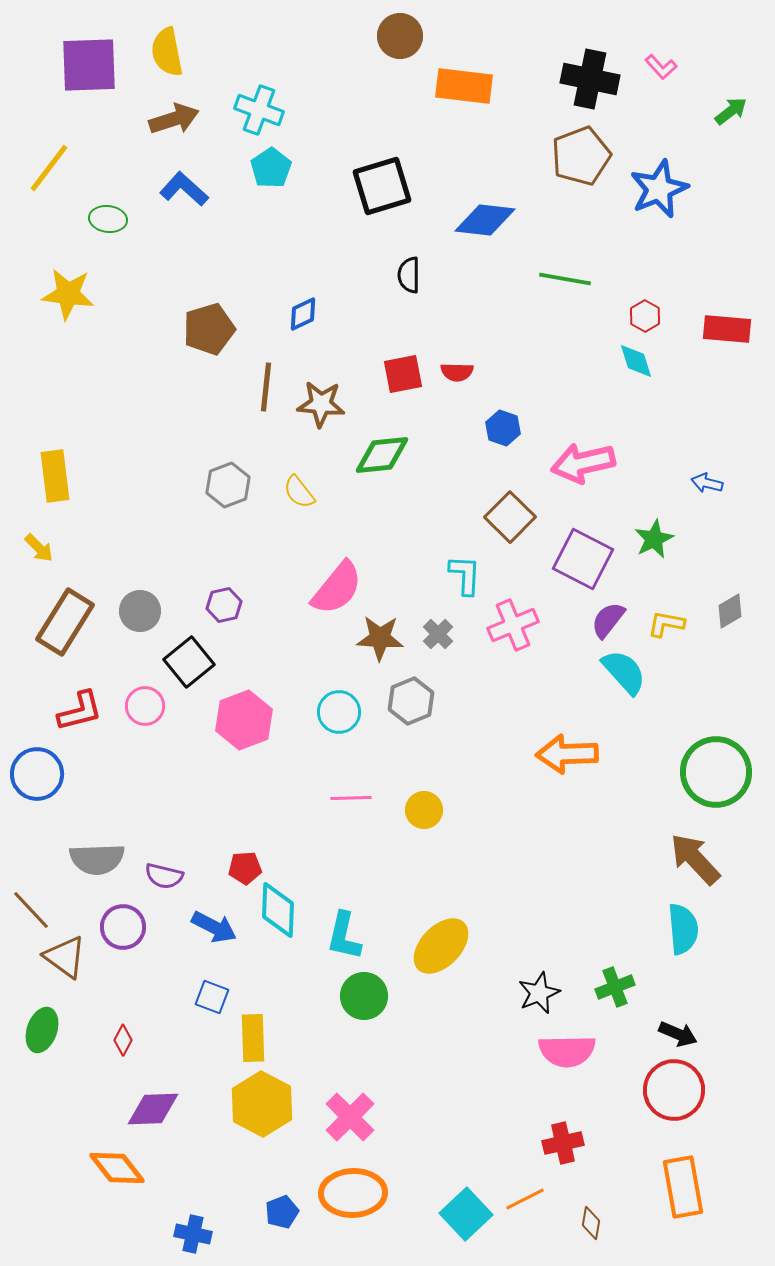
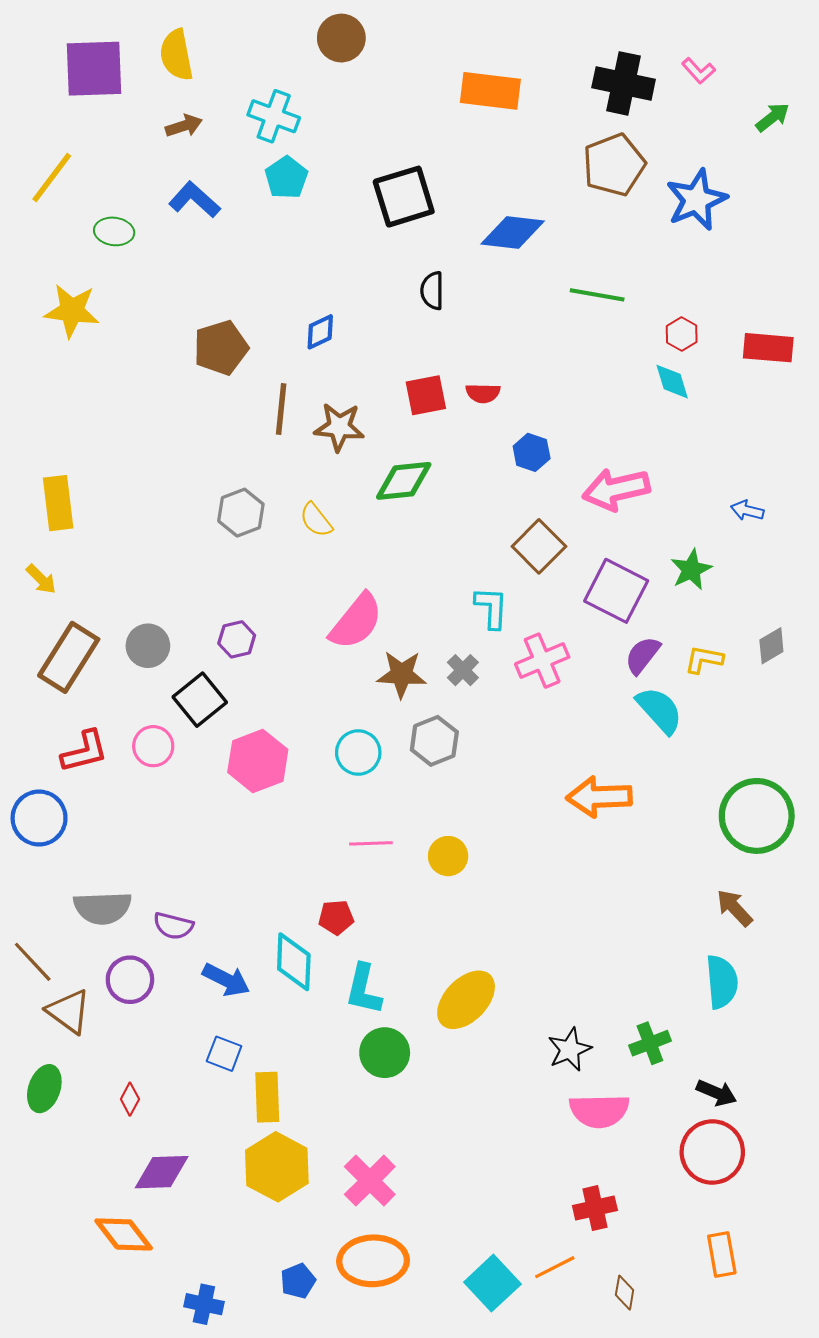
brown circle: (400, 36) -> (341, 38), moved
brown arrow: (174, 119) -> (184, 126), size x0.7
brown arrow: (695, 859) -> (734, 908), size x0.7
red pentagon: (245, 868) -> (336, 917), moved
orange rectangle: (683, 1187) -> (722, 1255), size x0.7

